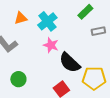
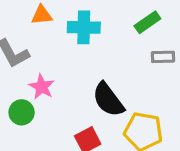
cyan cross: (47, 21) -> (84, 27), turned 30
pink star: (51, 45) -> (42, 87), moved

